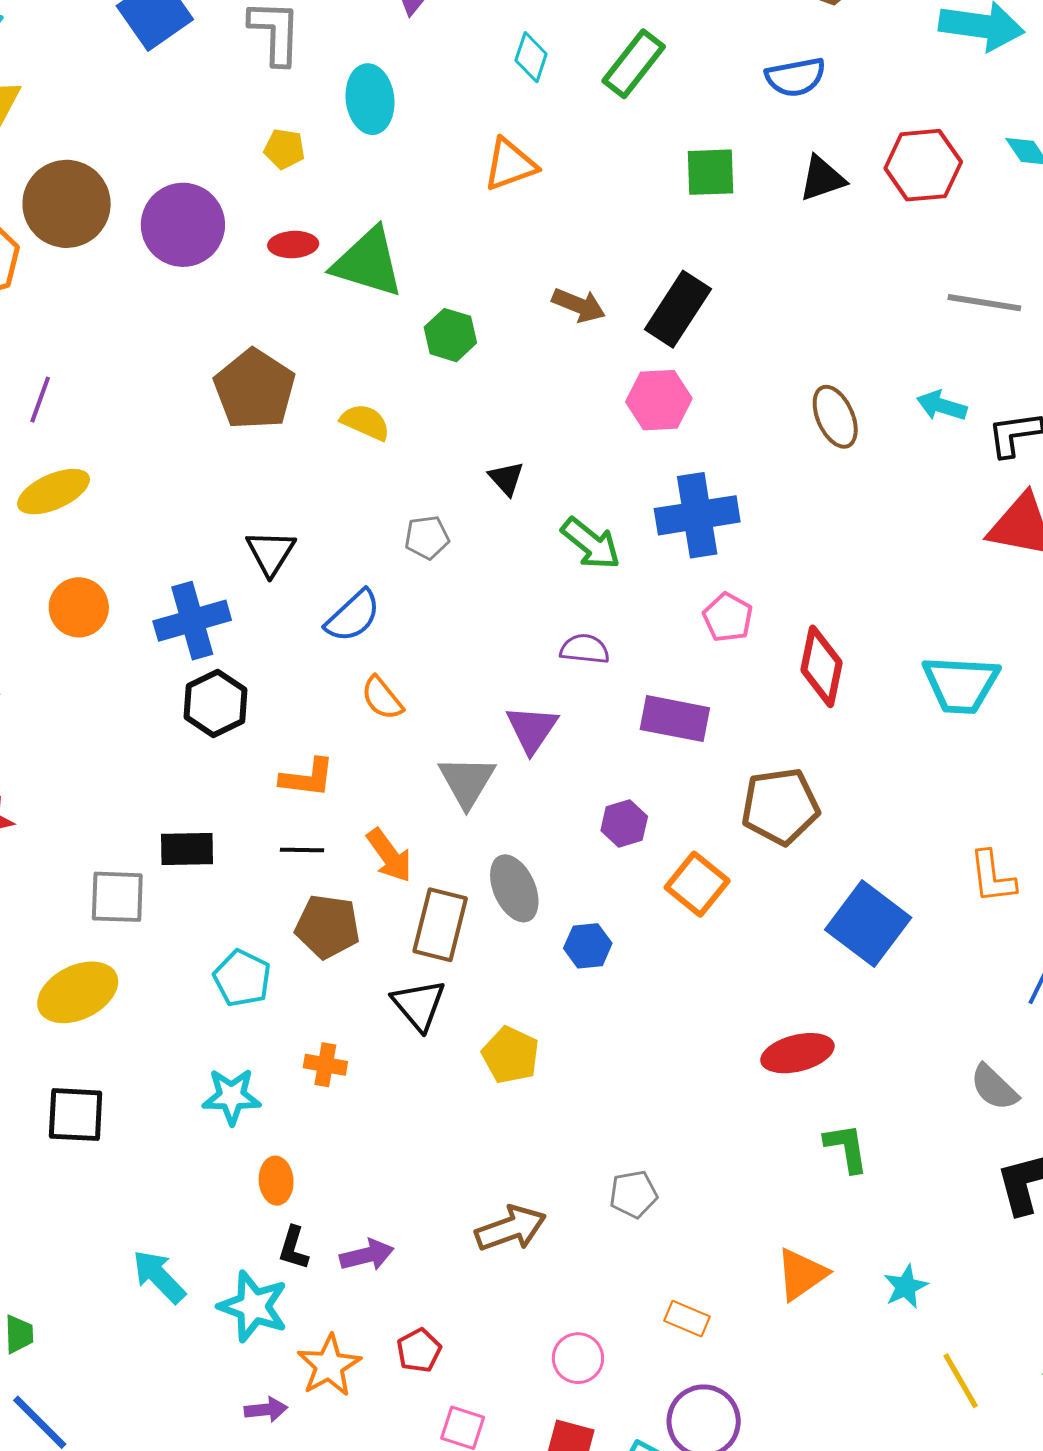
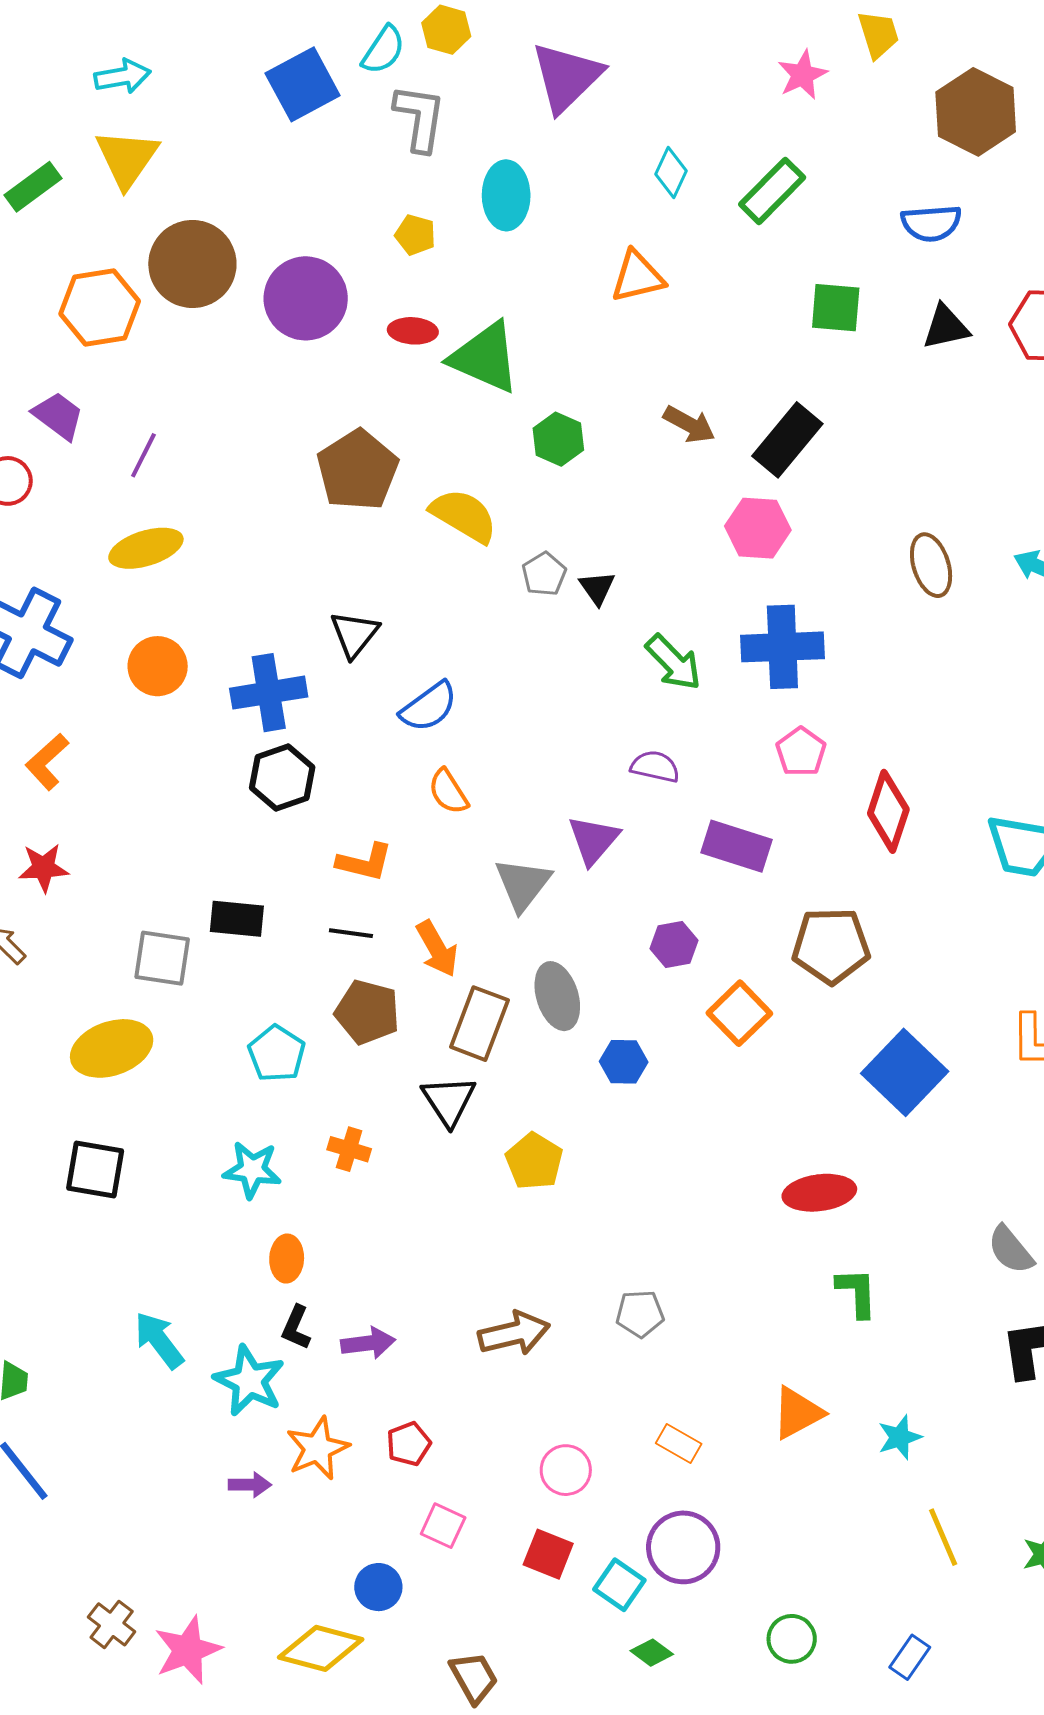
yellow semicircle: (365, 422) -> (464, 516), size x1.4
gray pentagon: (427, 537) -> (544, 574), moved, turned -30

